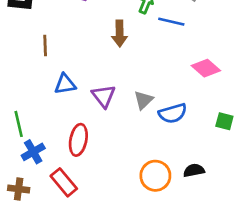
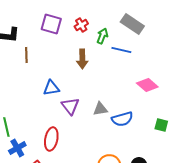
brown line: (45, 46) -> (26, 55), moved
blue triangle: (65, 84) -> (51, 88), moved
gray triangle: (143, 100) -> (100, 109), turned 35

